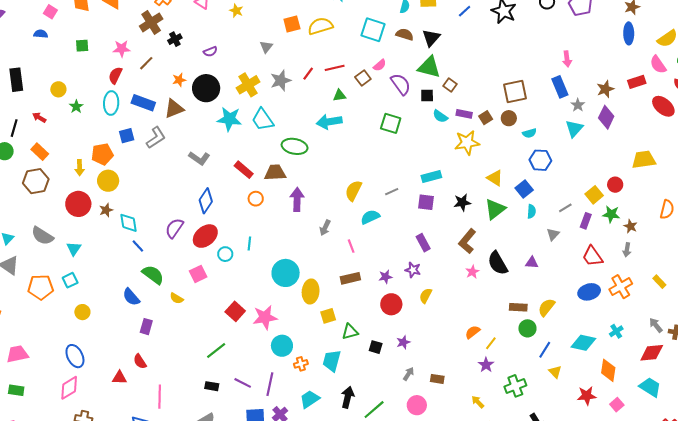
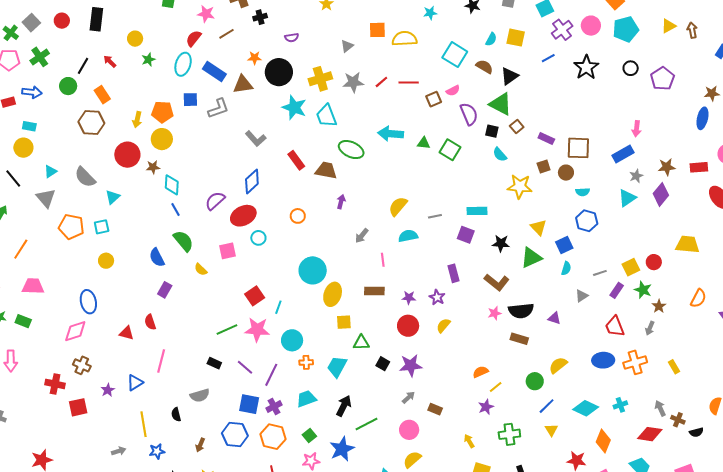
blue rectangle: (560, 87) -> (623, 154), turned 70
green triangle: (340, 95) -> (424, 143), moved
purple rectangle: (464, 114) -> (546, 139), moved
orange circle: (256, 199) -> (298, 216), moved
purple arrow: (297, 199) -> (341, 202), size x0.6
brown L-shape: (467, 241) -> (497, 282), turned -105
cyan line: (249, 244) -> (278, 307), moved
black semicircle: (498, 263) -> (521, 311), turned -80
brown rectangle: (518, 307) -> (519, 339), moved
pink star: (265, 317) -> (257, 330), moved
purple star: (403, 342) -> (411, 365), size x1.6

